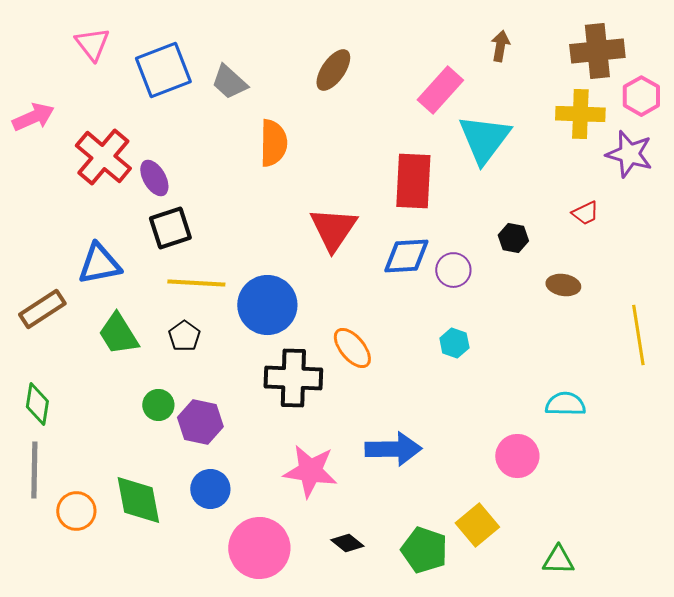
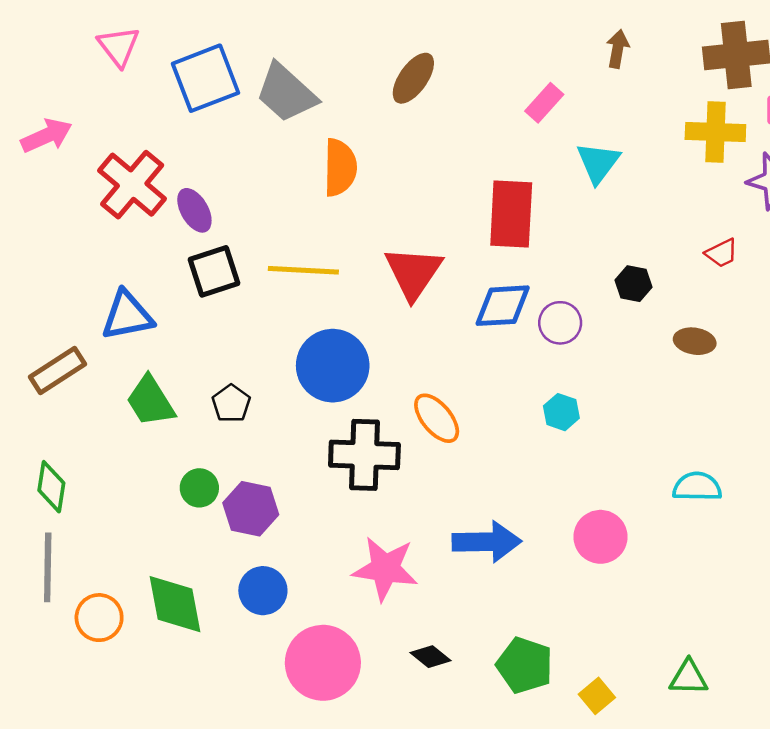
gray trapezoid: (229, 82) -> (286, 93), size x1.4
pink rectangle: (440, 90) -> (544, 103), size x0.7
cyan triangle: (484, 139) -> (598, 163), size x0.7
yellow line: (196, 283) -> (303, 270), moved
pink circle: (517, 456) -> (600, 537), moved
yellow square: (477, 525) -> (597, 696), moved, size x0.7

